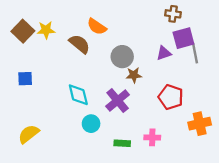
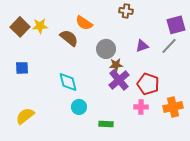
brown cross: (173, 14) -> (126, 11), moved
purple square: (183, 38) -> (176, 25), moved
gray line: (195, 53) -> (169, 46), turned 54
purple cross: (118, 101) -> (119, 80), moved
pink cross: (152, 137) -> (141, 107), moved

